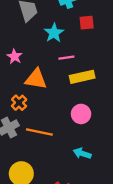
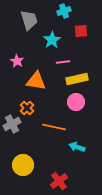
orange cross: (19, 103) -> (27, 108), moved
pink circle: (81, 114) -> (76, 102), moved
orange line: (39, 132) -> (54, 127), moved

